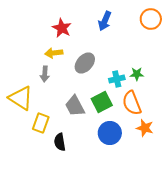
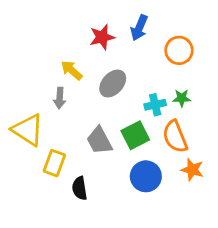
orange circle: (151, 19) -> (179, 50), moved
red star: (62, 28) -> (102, 37), moved, turned 30
yellow arrow: (54, 53) -> (72, 70), turned 48

